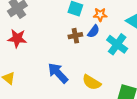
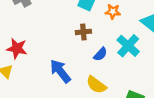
blue semicircle: (94, 31) -> (100, 54), moved
red star: (17, 38) -> (17, 48), moved

